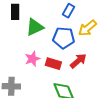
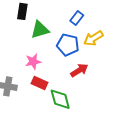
red rectangle: (53, 64) -> (39, 83), moved

